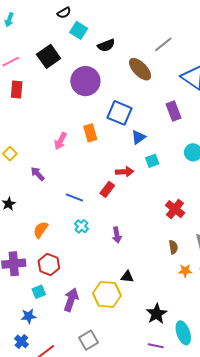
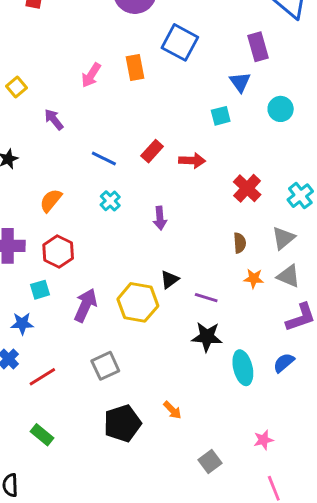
blue triangle: (138, 137) -> (240, 82), moved, turned -35
red arrow: (125, 172) -> (192, 161), moved
black triangle: (127, 277) -> (170, 280), turned -48
black star: (157, 314) -> (207, 337), turned 30
purple line: (156, 346) -> (206, 298), moved

